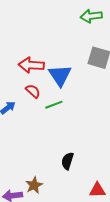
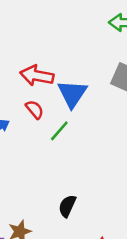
green line: (54, 105) -> (59, 131), turned -36

